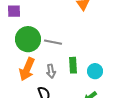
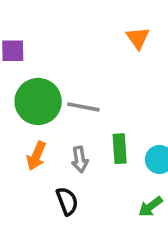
orange arrow: (27, 69) -> (36, 156), size x0.7

